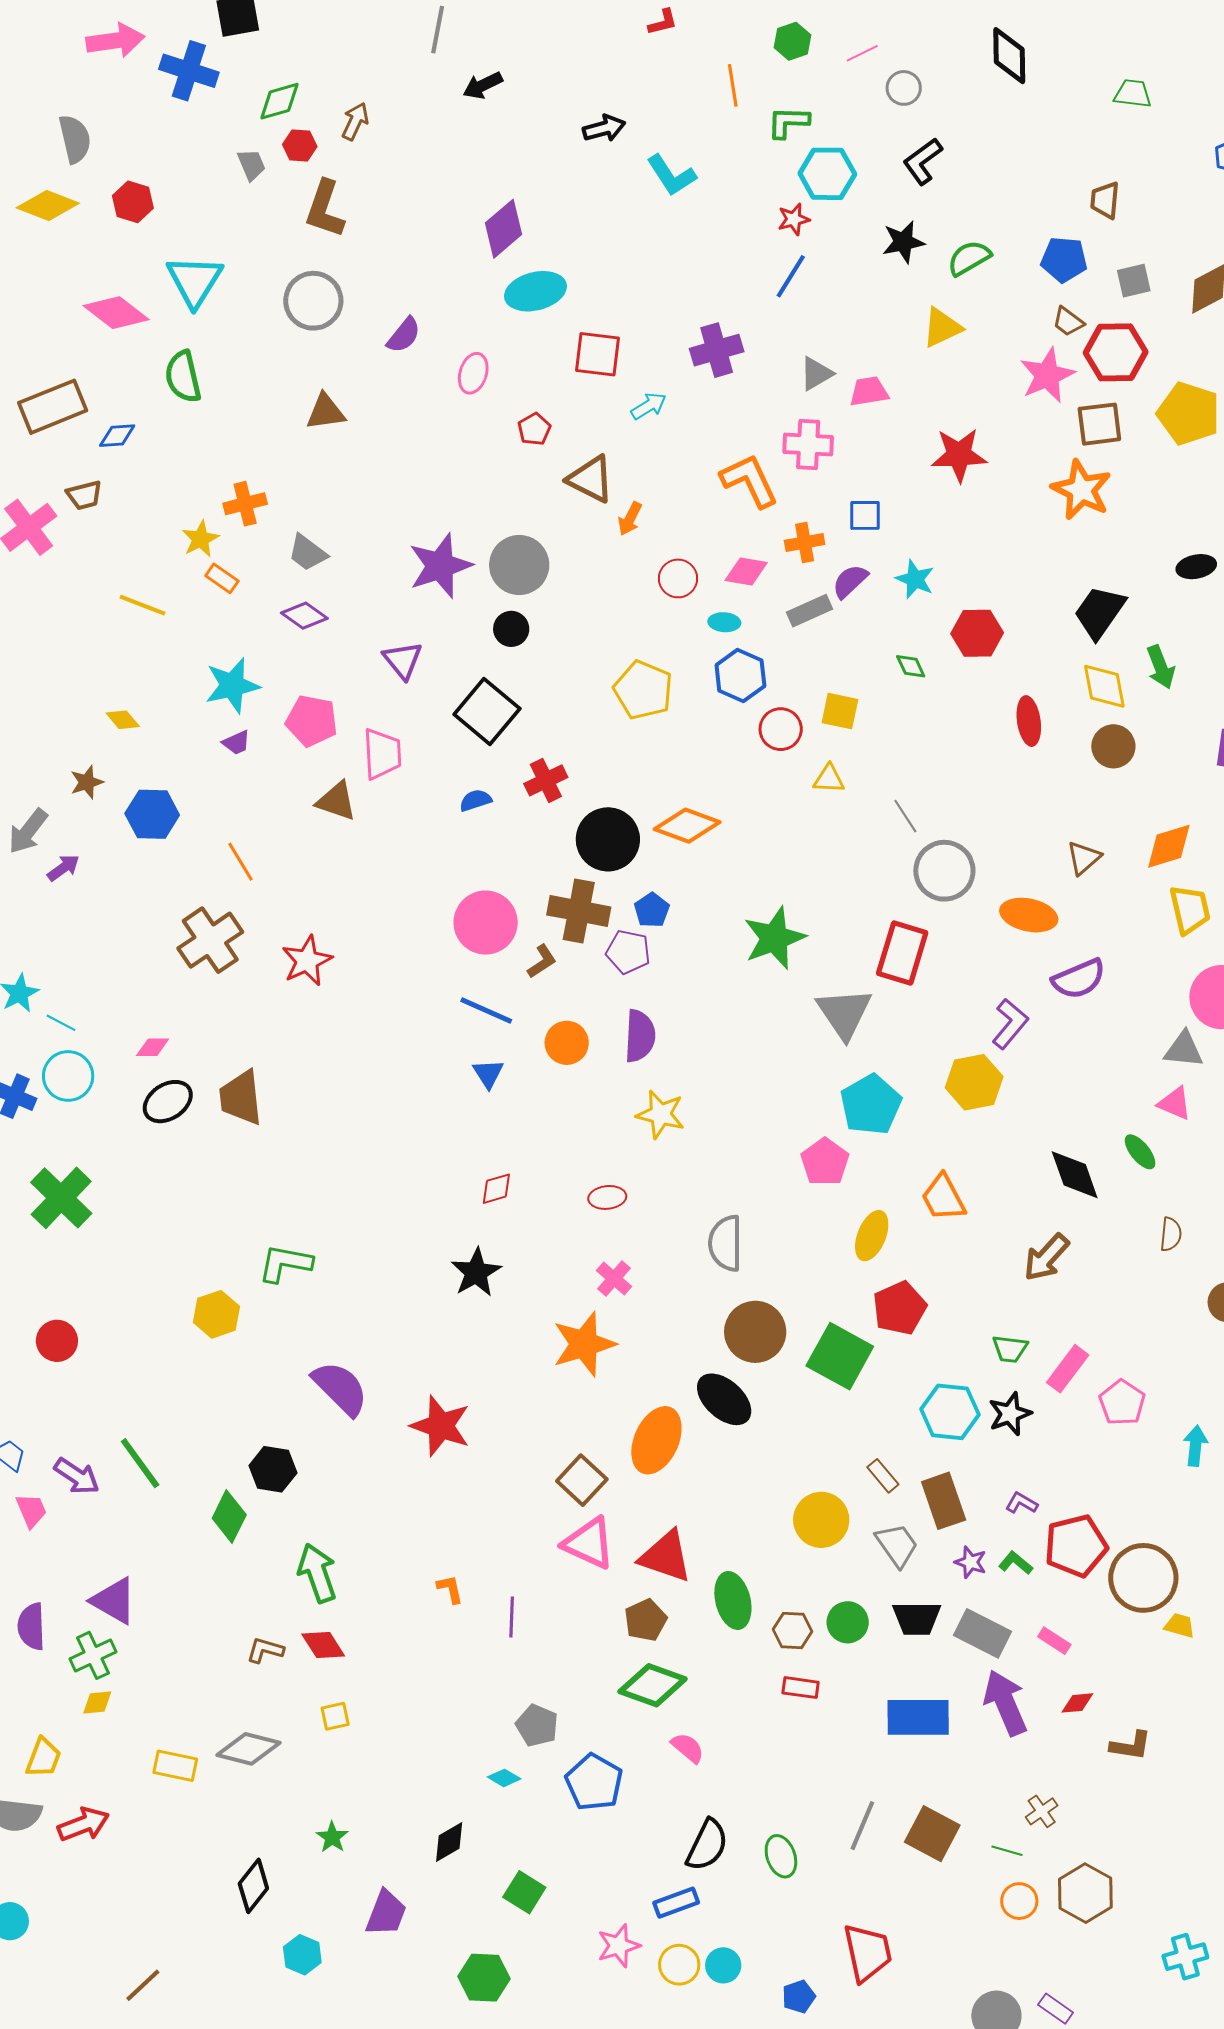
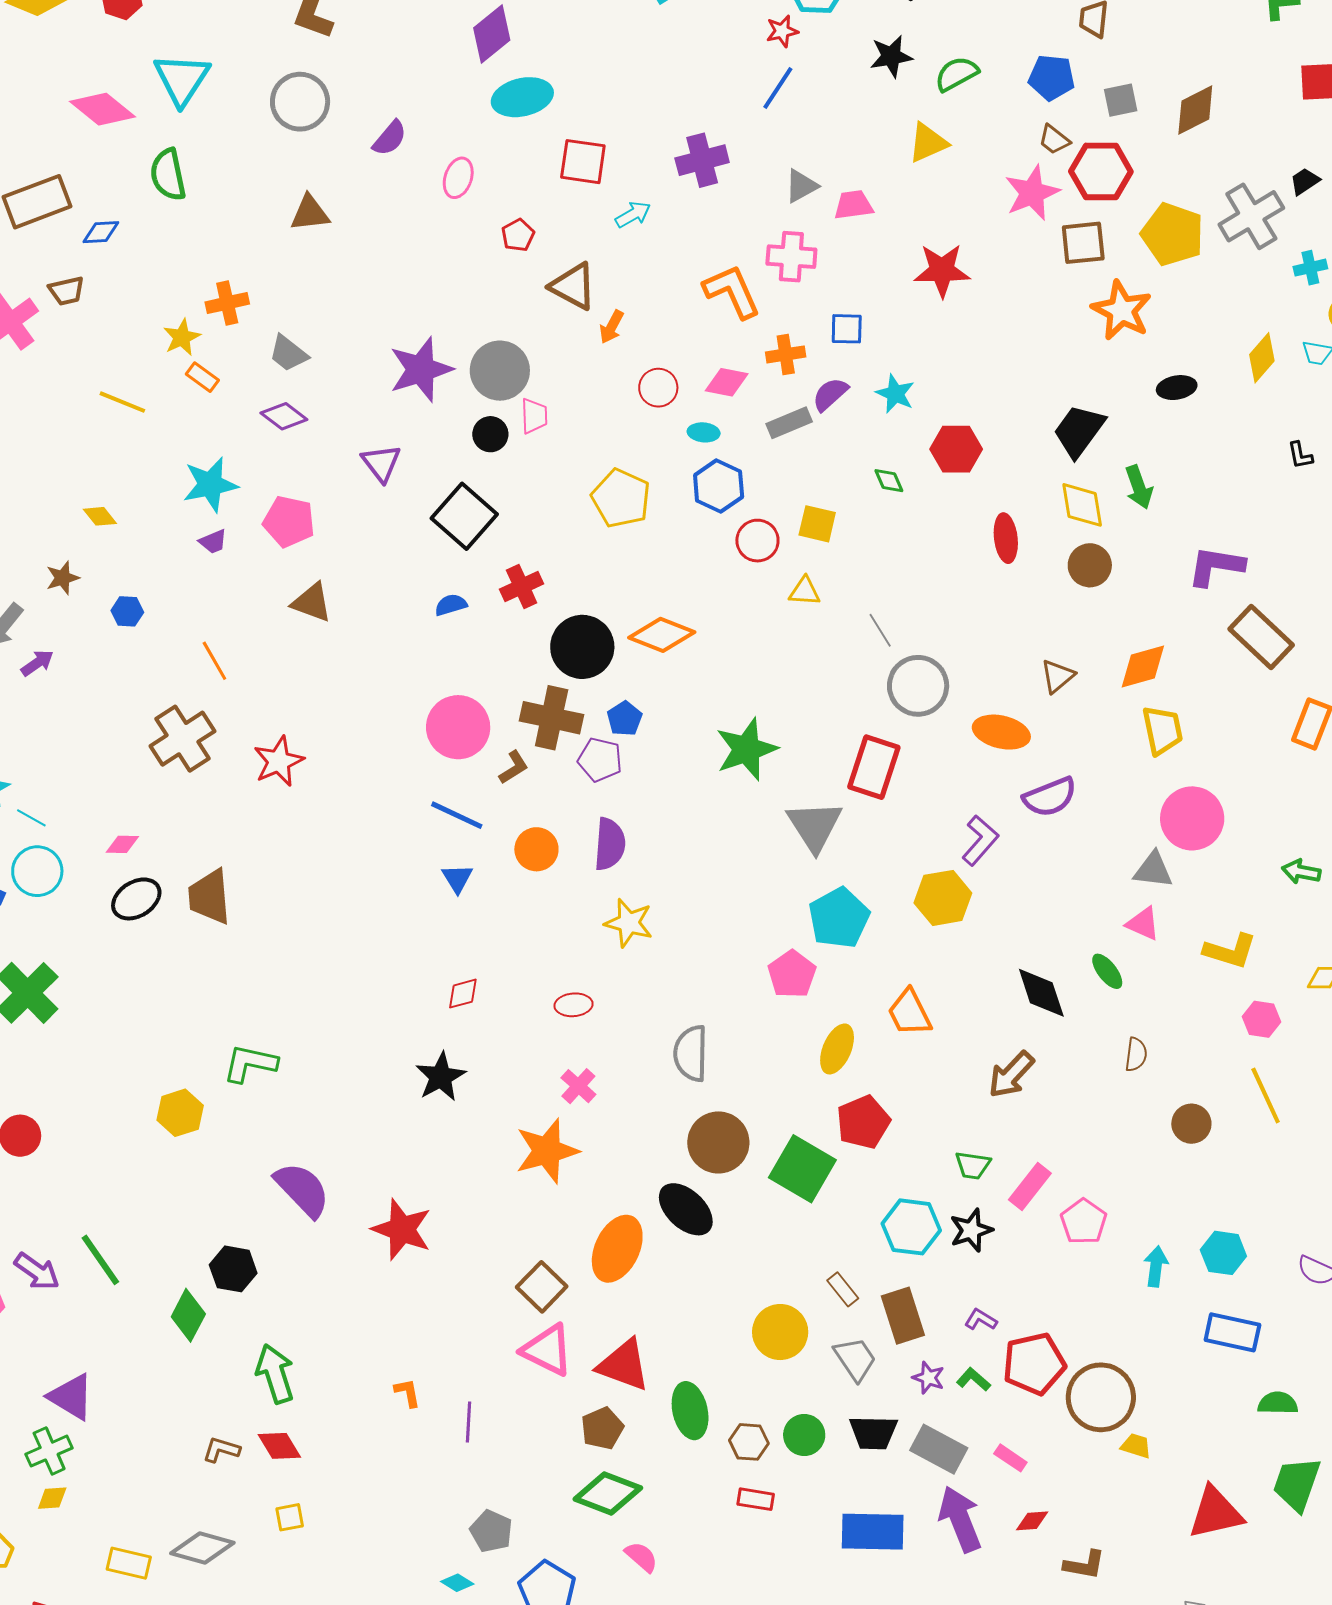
orange star: (1081, 490) -> (1122, 310), moved
pink trapezoid: (382, 754) -> (534, 416), moved, size x0.7
blue hexagon: (152, 814) -> (127, 611), size x0.6

